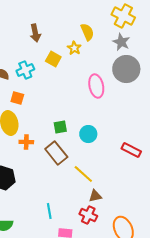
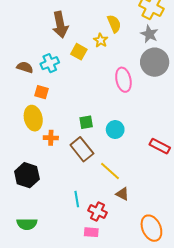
brown arrow: (35, 33) -> (60, 25), size x1.4
brown triangle: (95, 196) -> (122, 194), turned 40
cyan line: (49, 211) -> (77, 199), moved
red cross: (88, 215) -> (98, 211), moved

